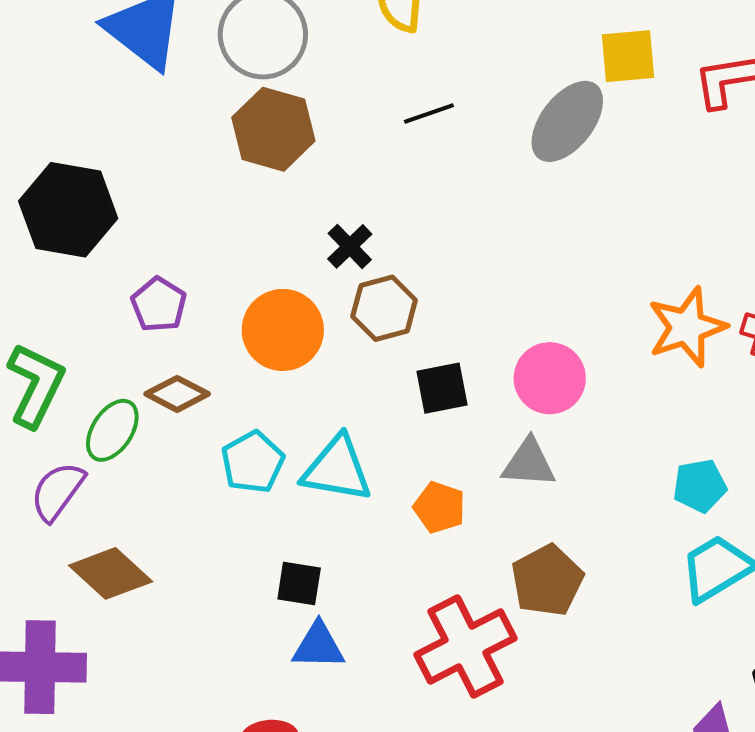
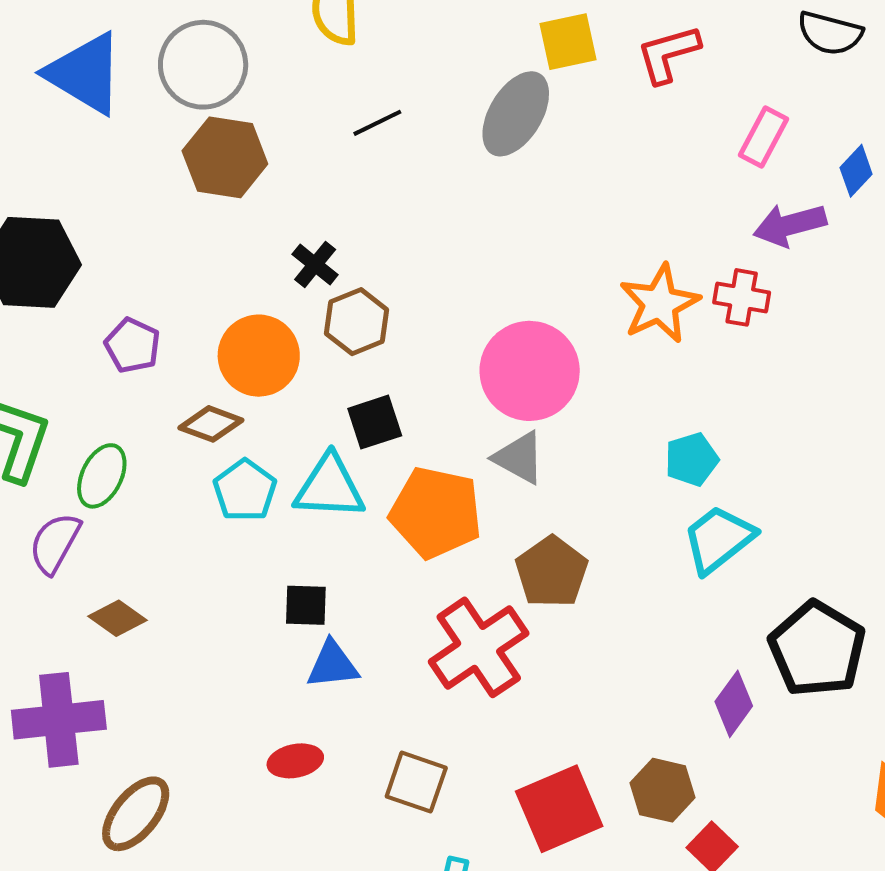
pink circle: (550, 378) -> (530, 371), size x1.4
black square: (442, 388) -> (375, 422), moved
brown diamond: (177, 394) -> (211, 424), moved
gray triangle: (529, 463) -> (519, 458), turned 32
orange pentagon: (439, 507) -> (436, 513), size x1.8
brown diamond: (111, 573) -> (117, 618), size x0.7

